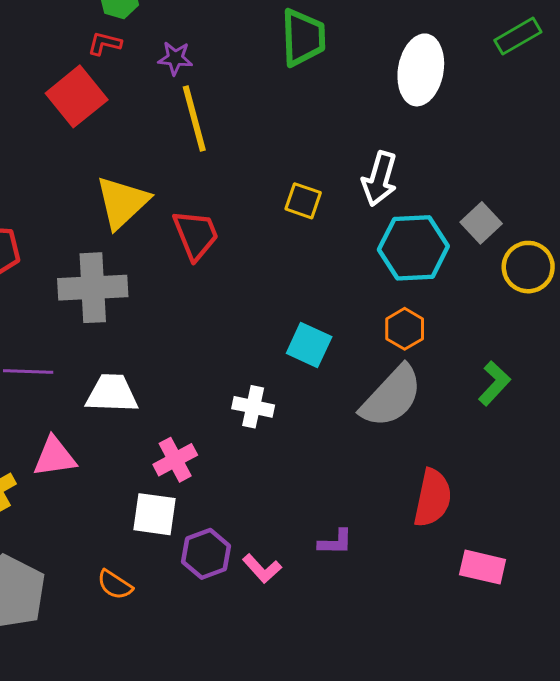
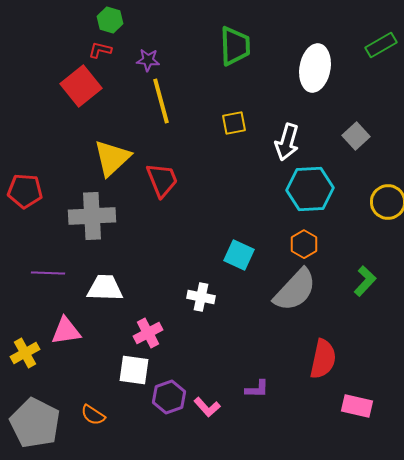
yellow square: (303, 201) -> (234, 123), moved, turned -30
gray square: (481, 223) -> (356, 136), moved
orange semicircle: (115, 585) -> (93, 415), moved

